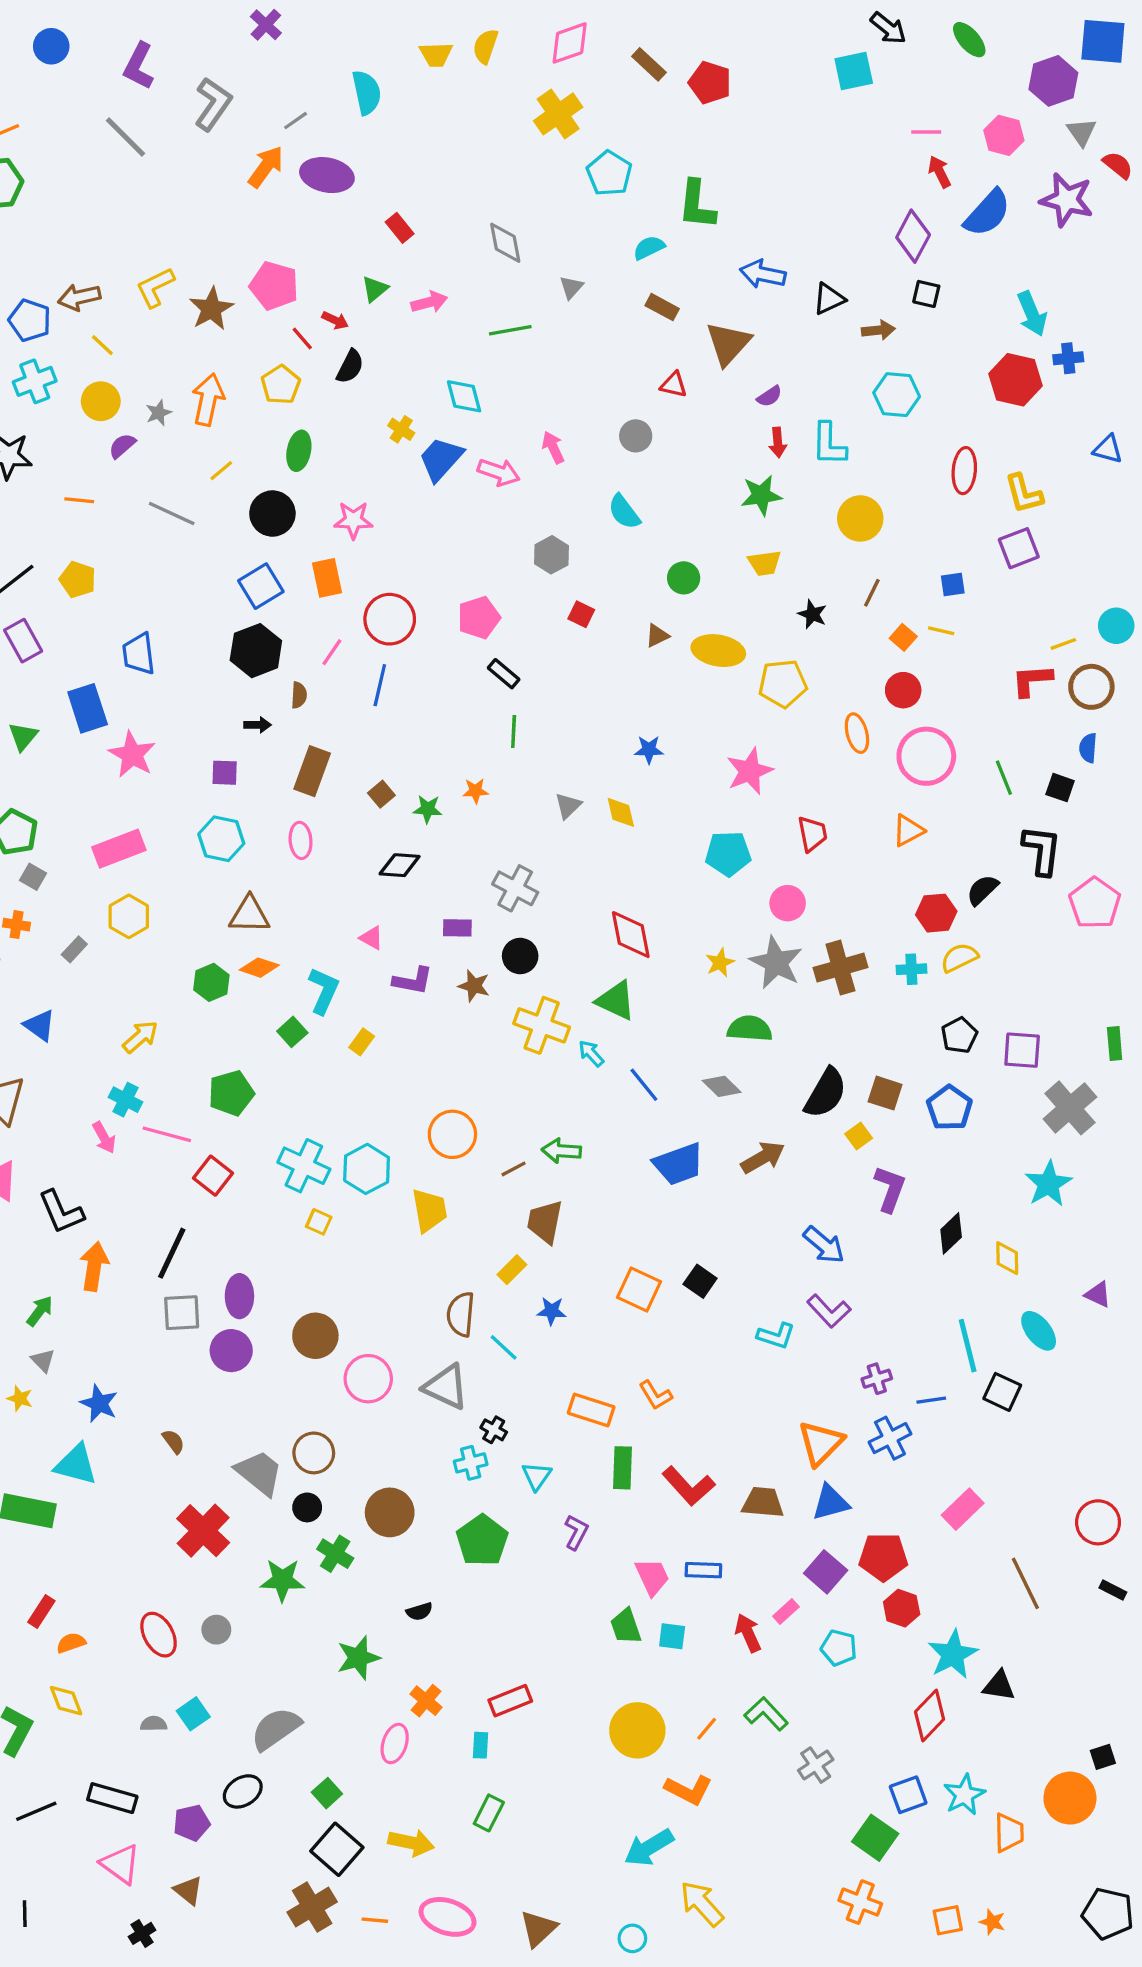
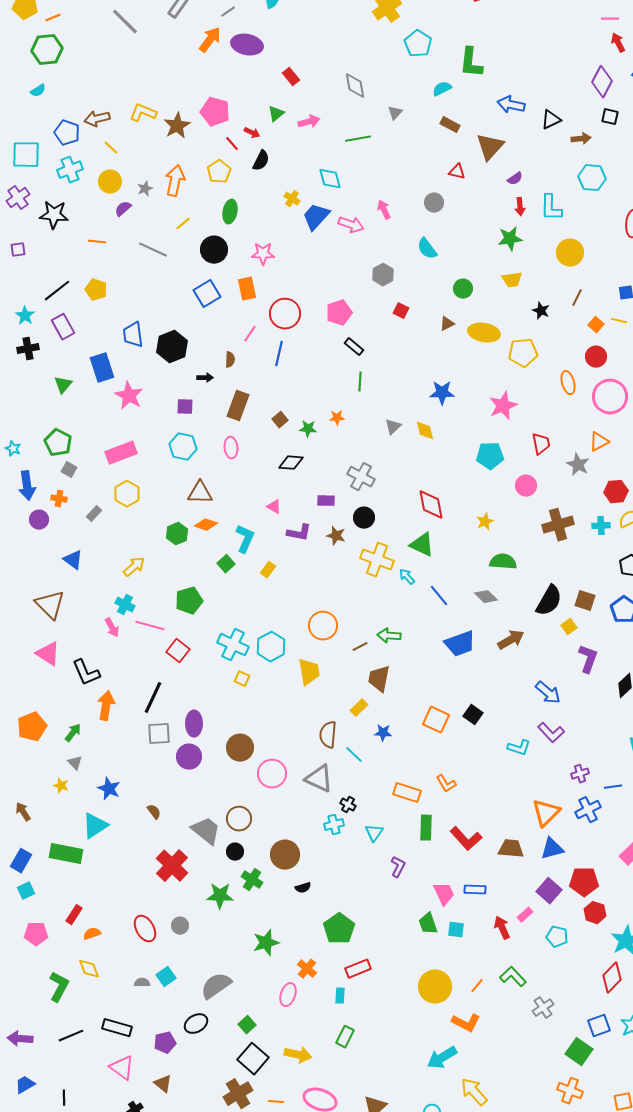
yellow L-shape: (155, 287) -> (143, 113), turned 48
black hexagon: (256, 651) -> (172, 347), moved
blue star: (649, 750) -> (442, 393), size x1.4
gray star: (776, 963) -> (578, 465), moved, size x0.7
cyan triangle: (76, 1465) -> (95, 826), turned -48
green pentagon: (482, 1540) -> (339, 929), moved
black semicircle: (419, 1611) -> (303, 888), moved

